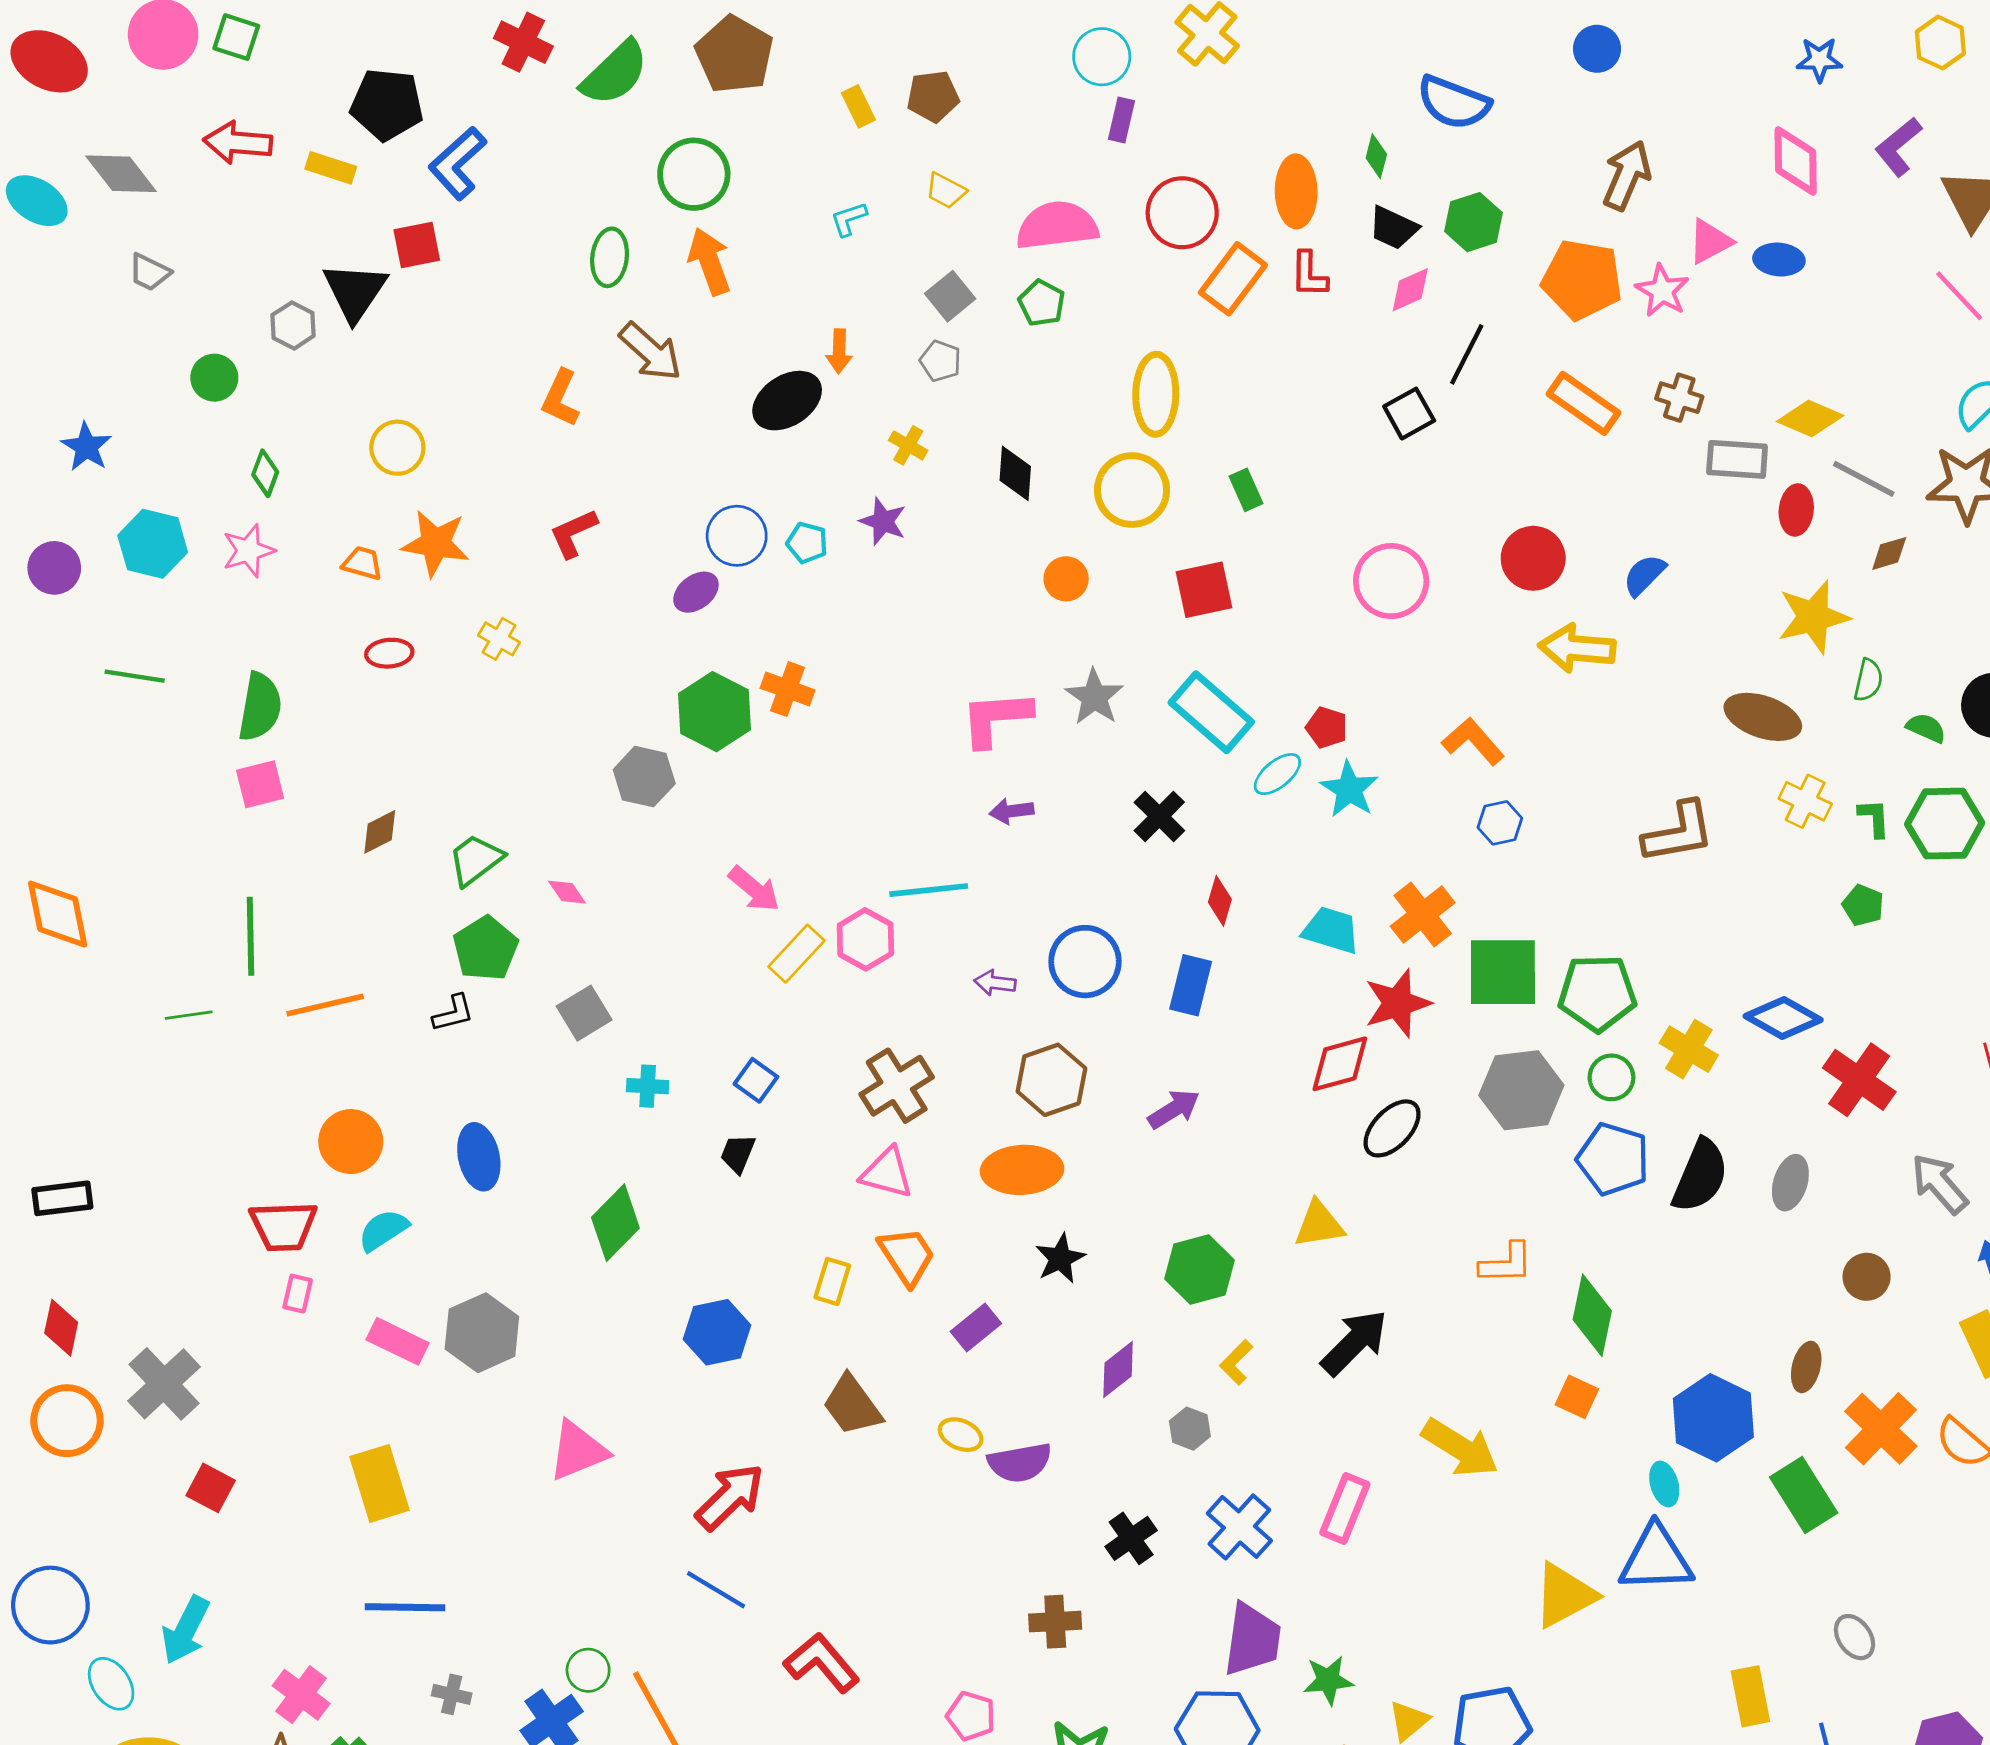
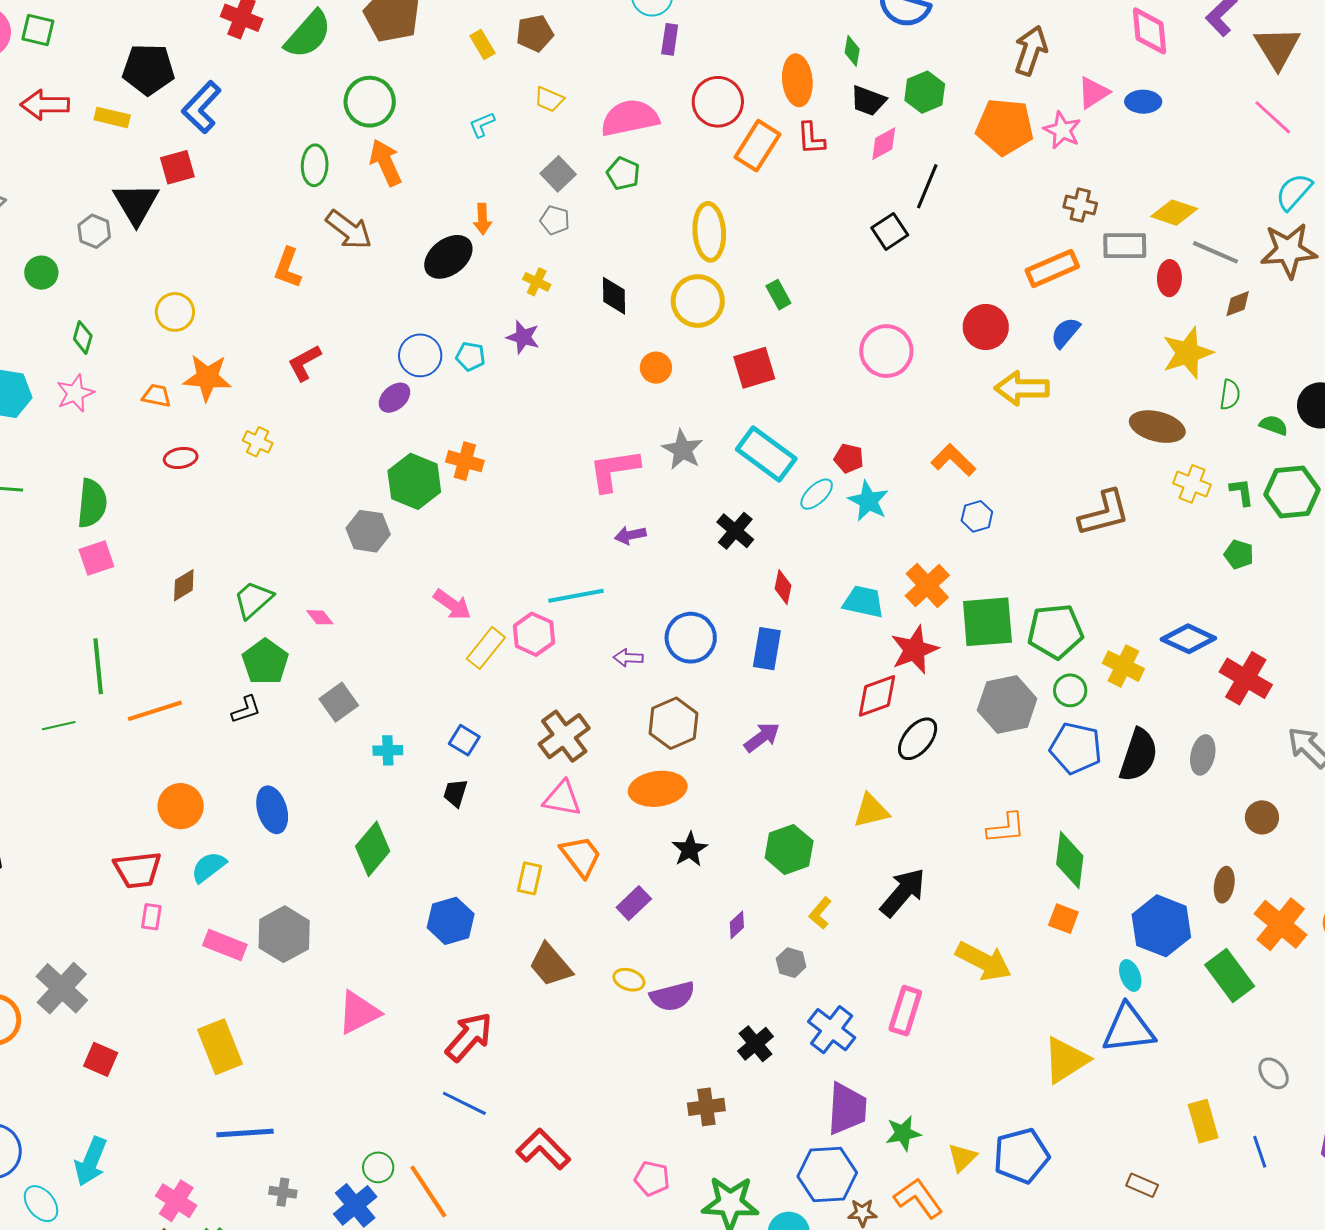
orange rectangle: (1584, 403) -> (1052, 268), moved, turned -54
purple diamond: (1118, 1370) -> (737, 925), size x0.7

